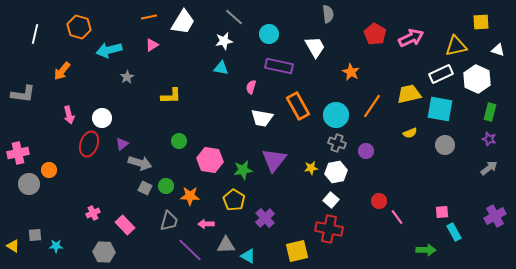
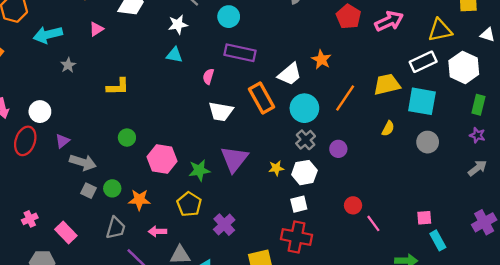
white trapezoid: (315, 47) -> (290, 74), moved, turned 80
yellow semicircle: (410, 133) -> (388, 128), turned -40
gray cross: (337, 143) -> (306, 140), turned 30
white square: (331, 200) -> (299, 204), turned 35

